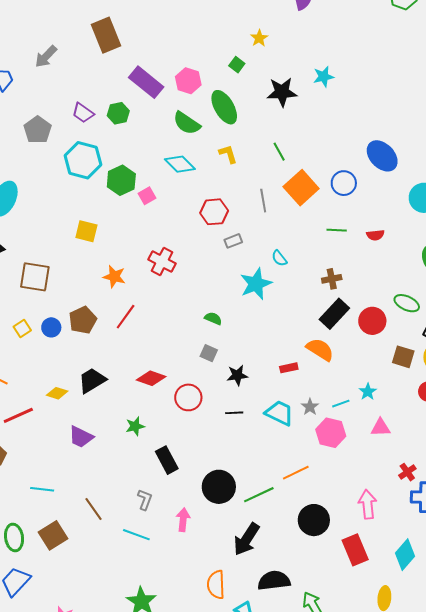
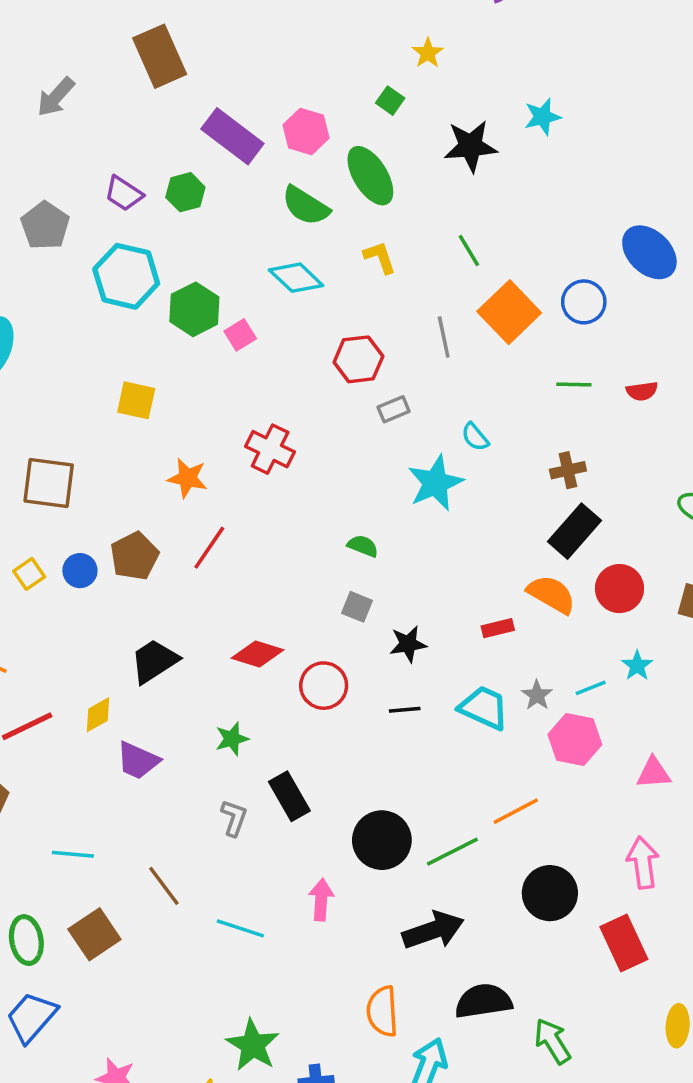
red circle: (372, 321) -> (619, 589), moved
yellow diamond: (57, 393) -> (98, 715), moved, turned -45
pink triangle: (381, 428) -> (654, 773), moved
gray L-shape: (145, 500) -> (234, 818), moved
black arrow: (246, 539) -> (433, 930), turned -140

